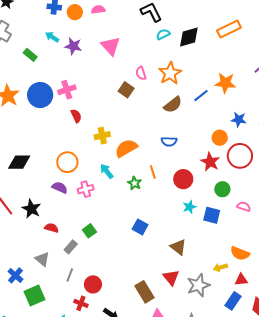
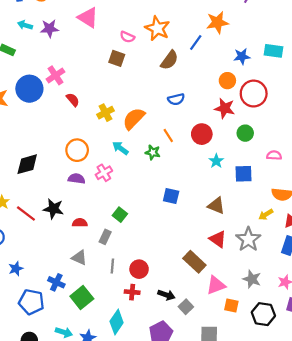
pink semicircle: (141, 73) -> (127, 37), turned -32
pink semicircle: (244, 207) -> (274, 155), moved
blue square: (212, 215) -> (244, 174), moved

